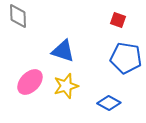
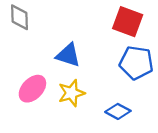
red square: (118, 20) -> (128, 22), size x1.8

